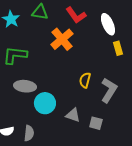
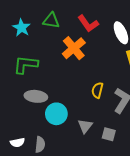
gray triangle: (73, 115) -> (85, 126), turned 49

